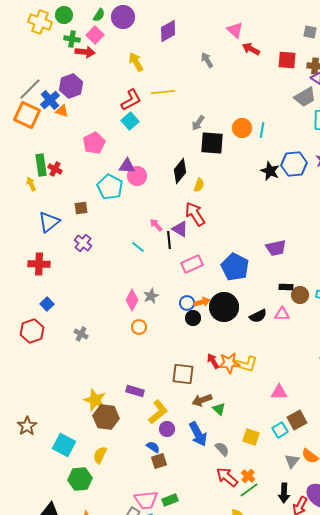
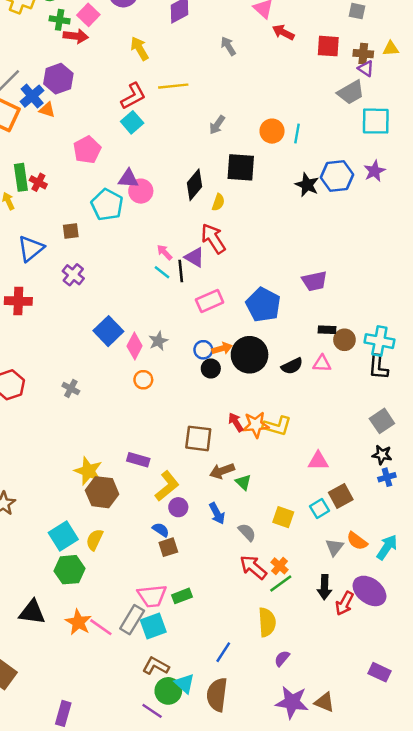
black square: (212, 143) -> (241, 167), moved
cyan line: (138, 247) -> (162, 272), moved
blue square: (47, 304) -> (108, 331), moved, size x1.6
blue arrow: (198, 434) -> (217, 513), size x0.7
cyan square: (64, 445) -> (63, 536), moved, turned 30

